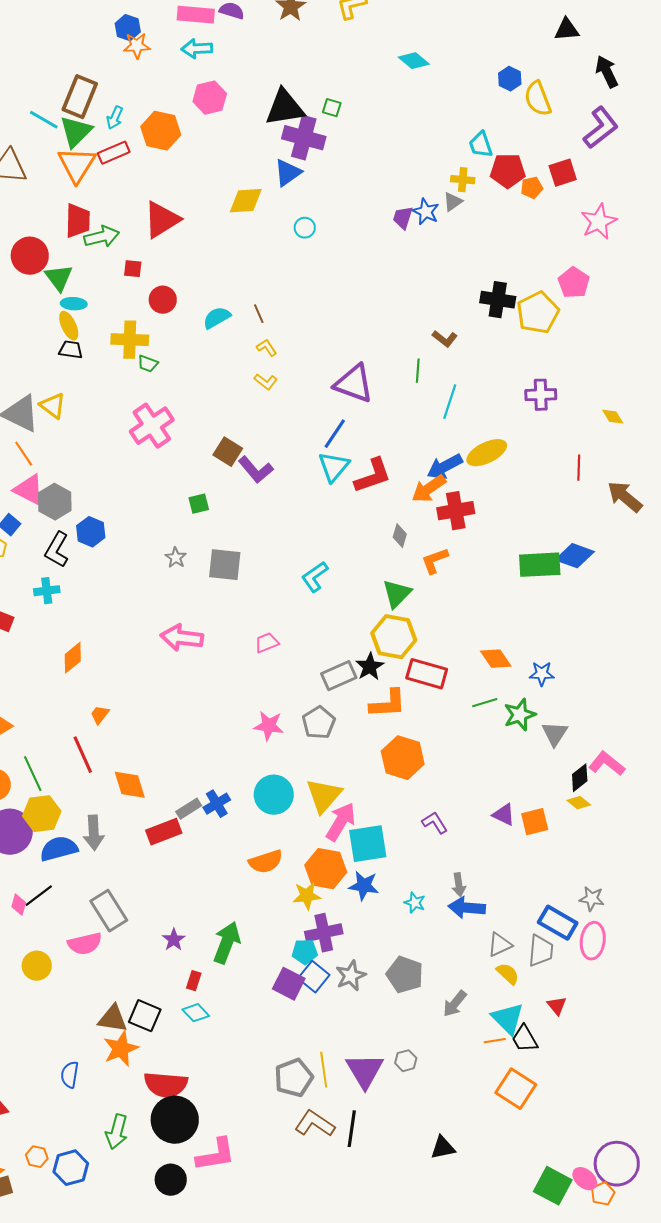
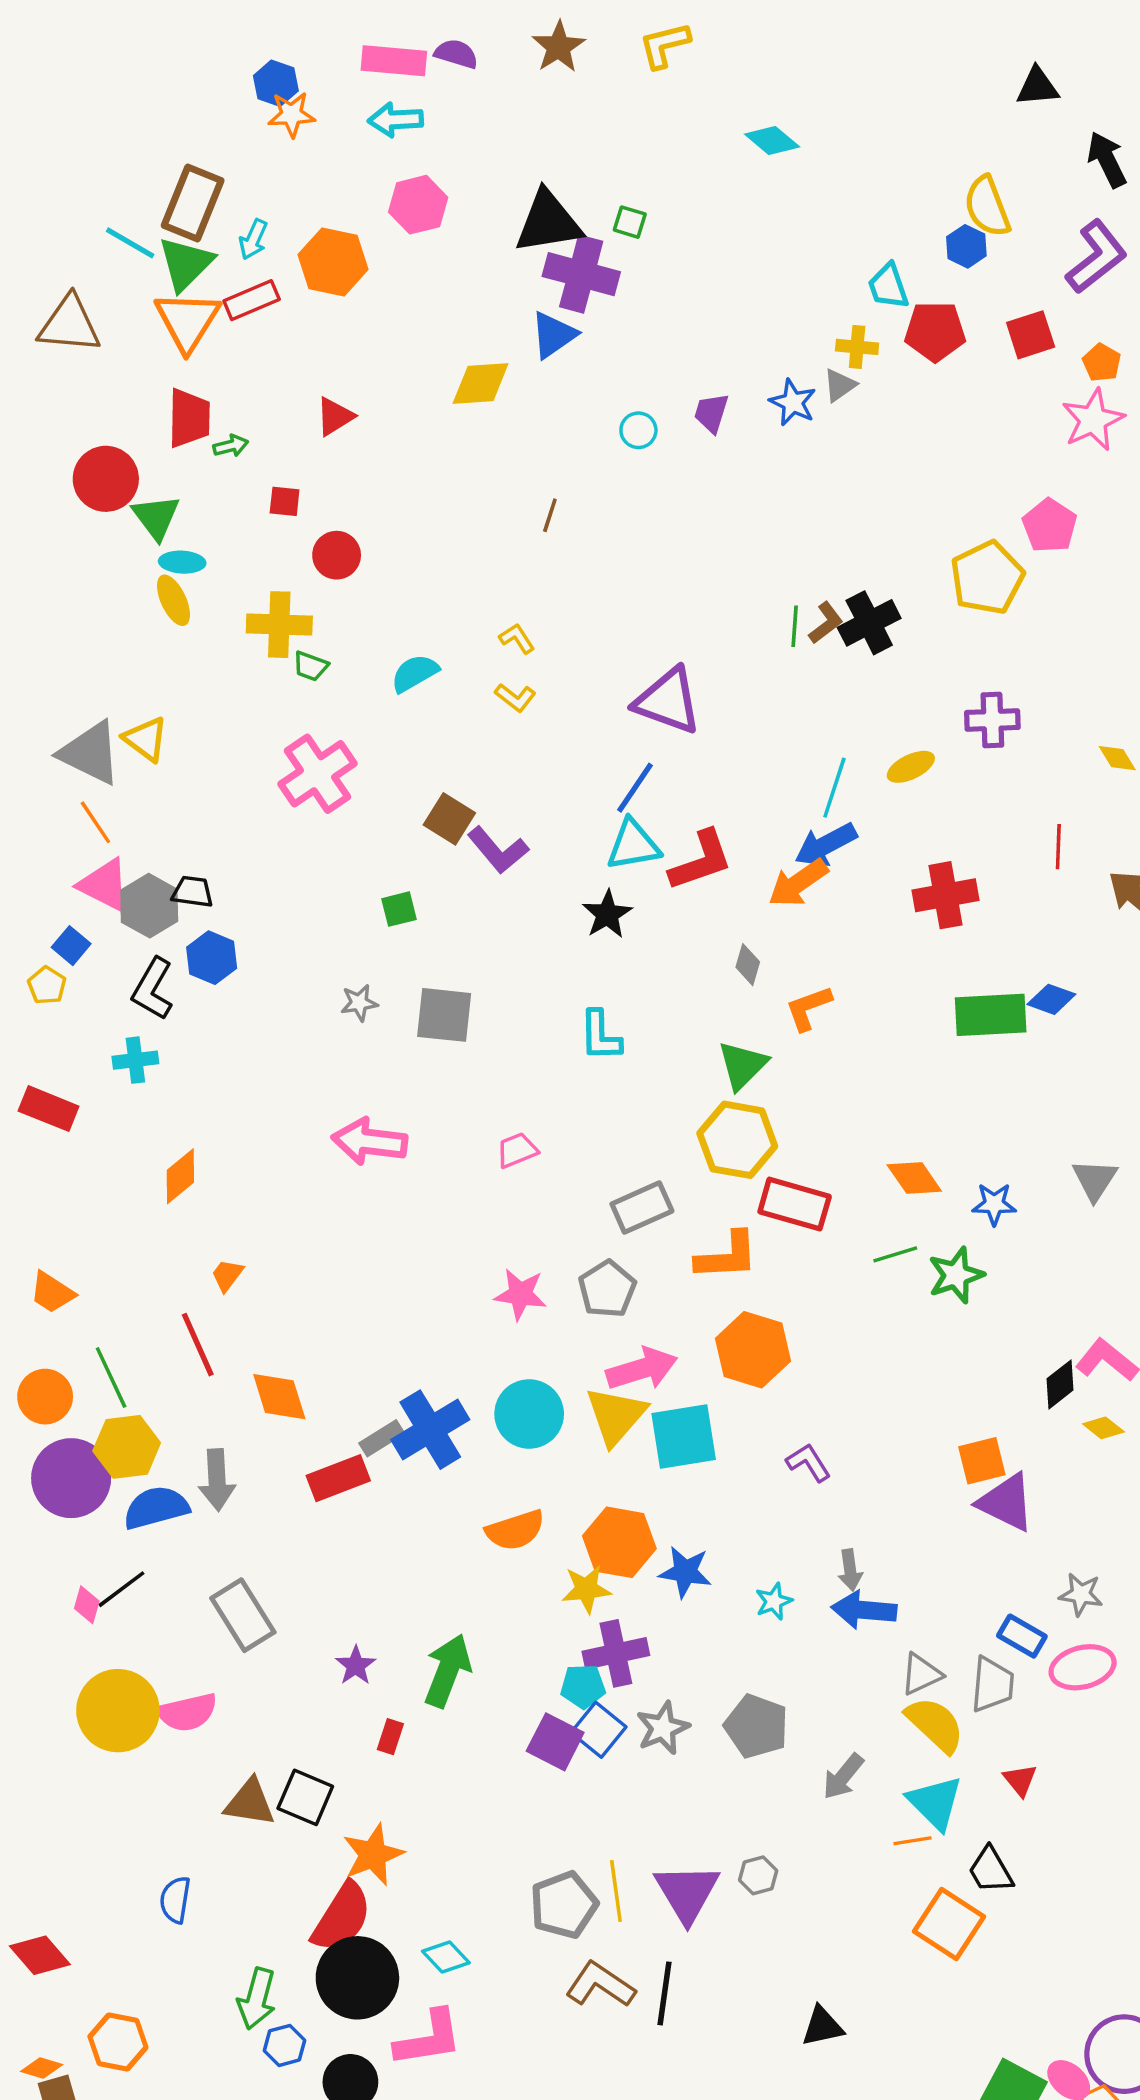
blue hexagon: (510, 79) -> (966, 246), moved
orange pentagon: (532, 188) -> (1102, 363), moved, turned -30
purple trapezoid: (403, 218) -> (711, 413), moved
red triangle: (162, 220) -> (335, 416), size x0.6
cyan circle: (305, 228) -> (638, 430), moved
green arrow: (102, 237) -> (231, 446), size x0.6
black cross: (498, 300) -> (869, 623), moved, turned -36
brown line: (259, 314) -> (550, 515), moved, turned 42
cyan semicircle: (217, 318) -> (415, 673), moved
brown L-shape: (445, 339) -> (826, 623), turned -75
black trapezoid: (71, 350) -> (193, 892), moved
green line: (418, 371) -> (795, 626), moved
cyan line: (450, 402) -> (834, 788), moved
yellow ellipse: (487, 453) -> (911, 767), moved, size x0.7
cyan triangle: (334, 467) -> (633, 845), turned 40
red cross: (456, 511) -> (946, 895), moved
blue diamond: (575, 556) -> (1051, 999), size x0.7
gray star: (176, 558) -> (359, 1003), turned 30
cyan L-shape: (315, 577) -> (600, 1036), turned -56
black star: (370, 667) -> (607, 914), moved
gray triangle: (555, 734) -> (1095, 1180), moved
yellow diamond: (579, 803) -> (1103, 1428), moved
blue cross: (217, 804) -> (430, 1430), size x1.6
purple triangle: (504, 815) -> (1006, 1502), moved, size x1.5
pink arrow: (341, 822) -> (642, 1369), moved, turned 42
cyan square: (368, 844) -> (684, 1437), moved
cyan star: (415, 903) -> (774, 1601), turned 30
blue rectangle: (558, 923) -> (1022, 1636), size x0.7
pink ellipse: (593, 941) -> (1083, 1667), turned 69
pink semicircle: (85, 944) -> (187, 1712), moved
yellow circle: (37, 966) -> (118, 1711), size x1.6
yellow semicircle: (508, 974) -> (935, 1724), size x1.5
cyan diamond: (196, 1013) -> (446, 1957), moved
black trapezoid: (525, 1039) -> (991, 1870), moved
orange star: (121, 1049) -> (373, 1855), moved
red semicircle: (166, 1085) -> (342, 1917), turned -63
orange hexagon: (37, 1157) -> (118, 2042), size x1.5
blue hexagon: (71, 1168) -> (285, 2045), moved, size x0.7

